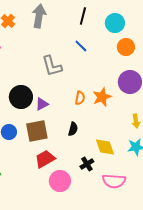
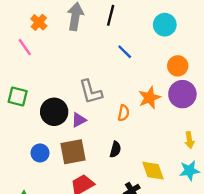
black line: (83, 16) -> (111, 15), moved
orange circle: (126, 47) -> (178, 66), moved
gray L-shape: (52, 66) -> (91, 92), moved
orange star: (102, 97) -> (149, 98), moved

